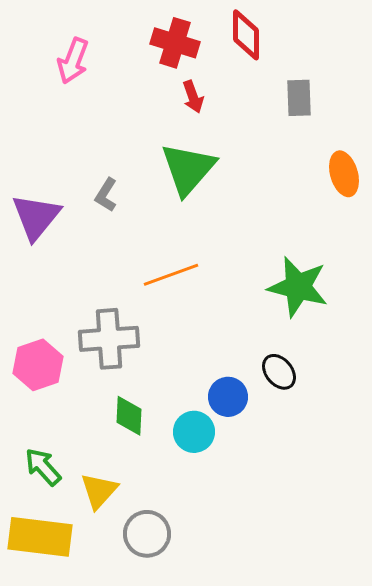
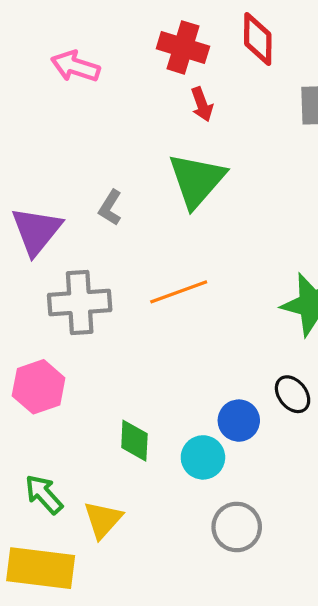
pink arrow: (73, 61) -> (75, 66), turned 87
gray cross: (109, 339) -> (80, 302), moved
gray circle: (147, 534) -> (237, 527), moved

